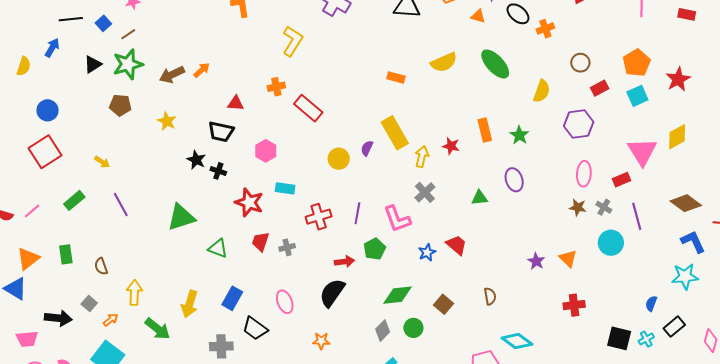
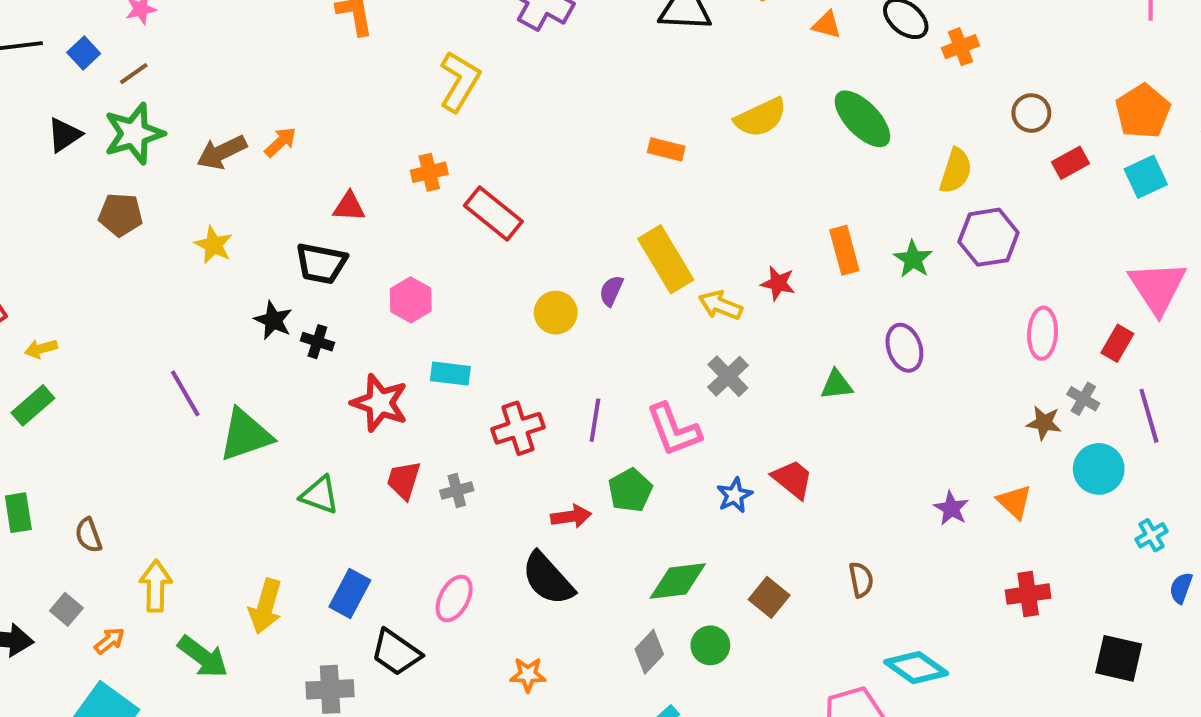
purple hexagon: (579, 124) -> (989, 237), moved
yellow arrow: (422, 157) -> (720, 305), turned -80
yellow arrow: (102, 162) -> (41, 349), moved, turned 133
red rectangle: (622, 180) -> (1117, 343), turned -36
purple line: (121, 204) -> (185, 393), moved
brown star: (578, 207) -> (1044, 423), moved
black semicircle: (332, 293) -> (548, 579), turned -76
pink ellipse: (285, 302) -> (454, 599), turned 50
cyan cross: (646, 339) -> (1152, 535), moved

